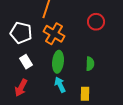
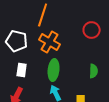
white rectangle: (26, 62) -> (22, 70), turned 40
green semicircle: (90, 64) -> (94, 71), moved

